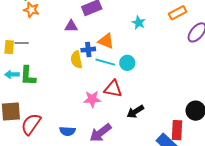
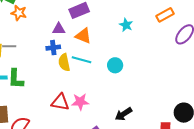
orange triangle: (106, 41) -> (83, 36), moved
blue cross: (88, 50) -> (53, 48), moved
cyan line: (105, 62) -> (81, 60), moved
red triangle: (113, 89) -> (60, 102), moved

